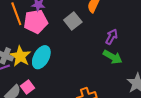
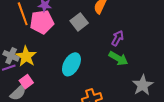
cyan ellipse: (41, 57) -> (71, 64), moved
pink square: (27, 87) -> (26, 82), moved

